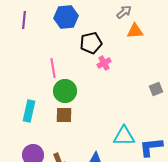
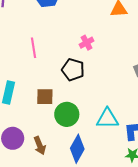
black pentagon: (91, 43) -> (73, 70), moved, turned 30
green circle: (65, 91) -> (67, 114), moved

